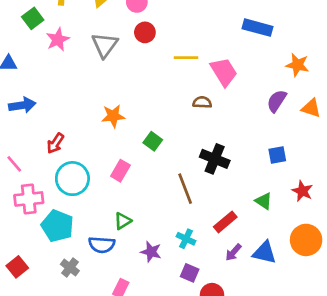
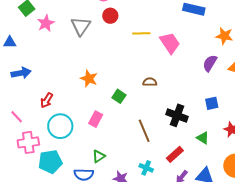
brown semicircle: (202, 102) -> (150, 82), moved
orange star: (113, 116) -> (89, 79), turned 30
black cross: (215, 159) -> (177, 115), moved
cyan pentagon: (57, 226) -> (50, 162), turned -30

